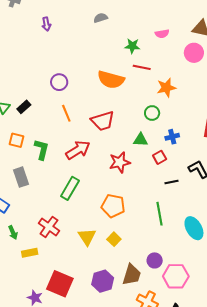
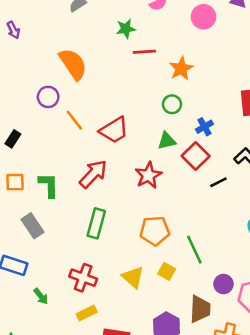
orange semicircle: (111, 80) -> (73, 64), moved, turned -124
orange line: (66, 113) -> (74, 120), moved
red square: (160, 157) -> (196, 156), size x1.5
green line: (159, 214) -> (194, 250), moved
yellow rectangle: (30, 253) -> (87, 313), moved

